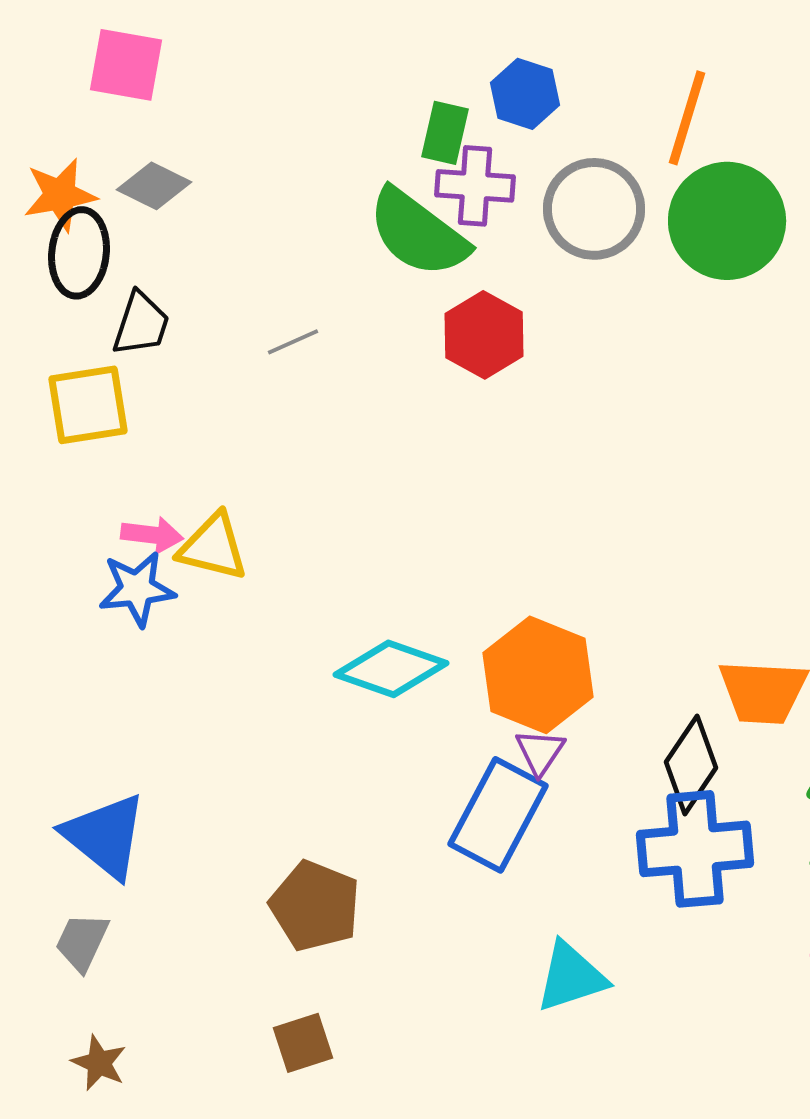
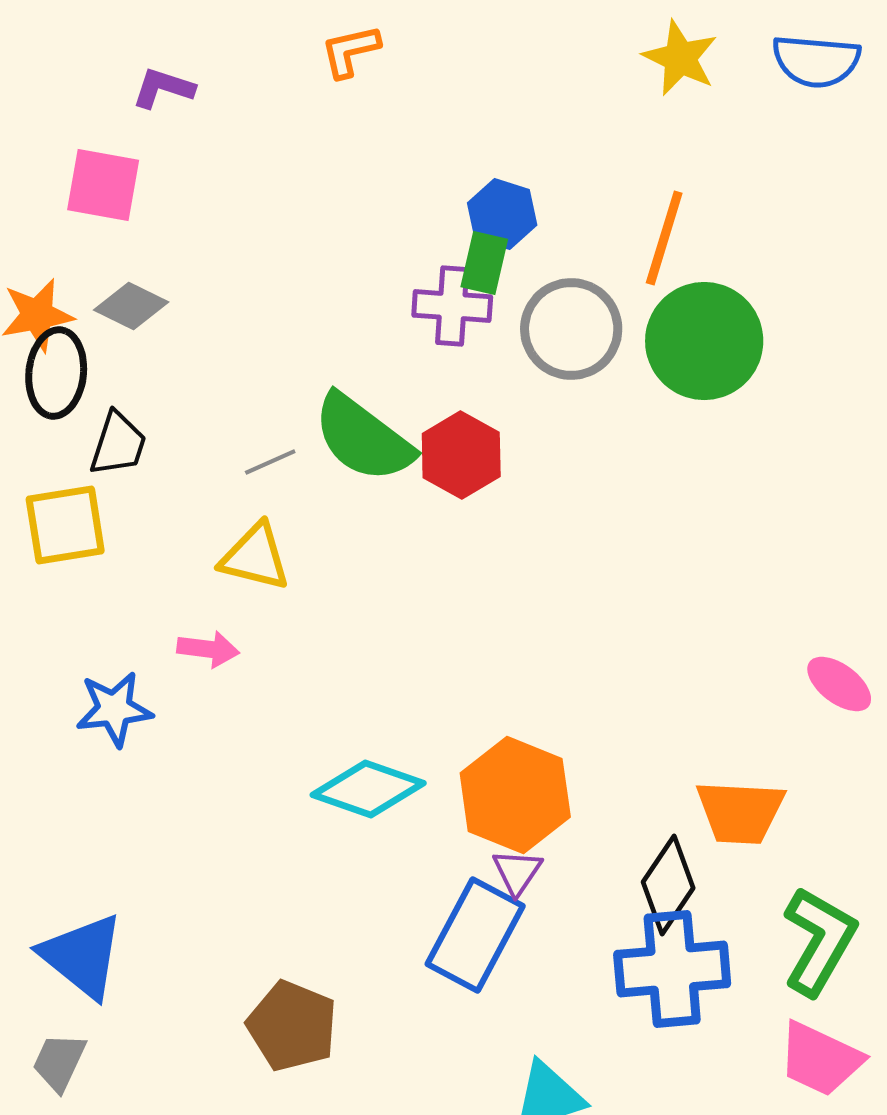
green rectangle: (445, 133) -> (484, 263), moved
green semicircle: (418, 233) -> (363, 438), moved
pink arrow: (152, 535) -> (208, 649), moved
yellow triangle: (213, 547) -> (255, 557), moved

